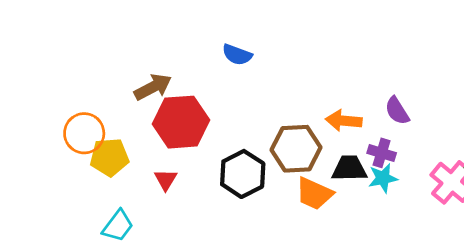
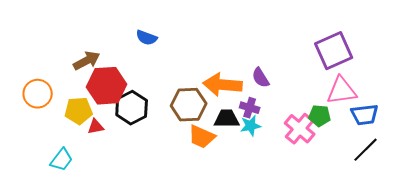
orange arrow: (344, 121) -> (223, 85), size x1.5
yellow pentagon: (109, 157) -> (79, 111), moved
black hexagon: (243, 174) -> (132, 108), moved
red triangle: (166, 180) -> (96, 127), turned 48

